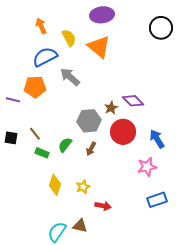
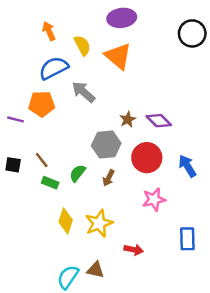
brown star: (111, 108) -> (128, 119), moved
pink star: (147, 167) -> (154, 199), moved
yellow star: (83, 187) -> (99, 223), size x1.6
blue rectangle: (157, 200) -> (187, 239), turned -72
red arrow: (103, 206) -> (134, 250), moved

